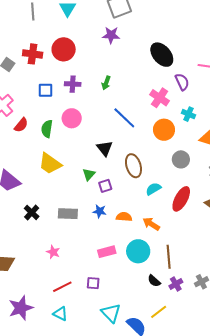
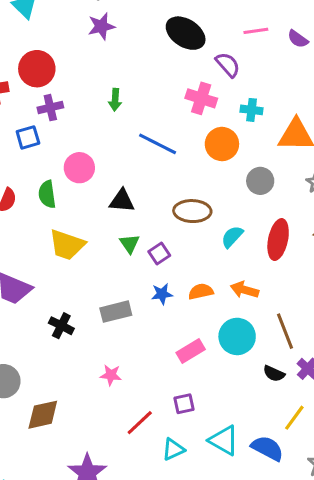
purple cross: (73, 84) -> (50, 108), moved
black triangle: (105, 148) -> (122, 201), moved, turned -30
brown ellipse: (133, 166) -> (192, 211), turned -55
cyan triangle: (60, 314) -> (173, 449), moved, turned -35

